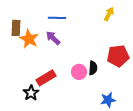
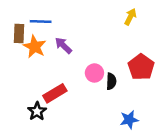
blue line: (57, 18) -> (41, 22), moved
red pentagon: (118, 56) -> (141, 67), turned -30
pink circle: (79, 72) -> (94, 73), moved

